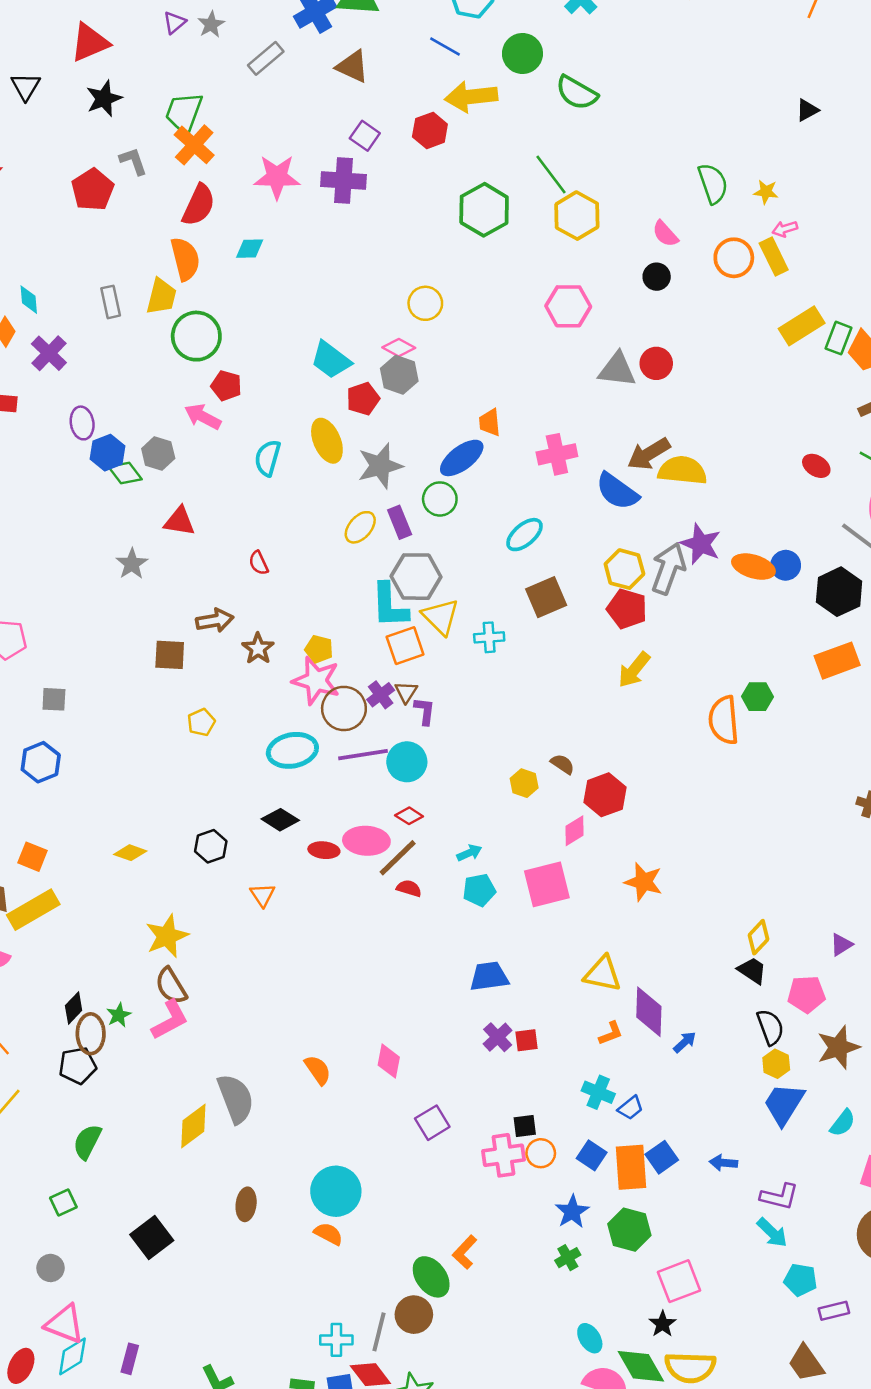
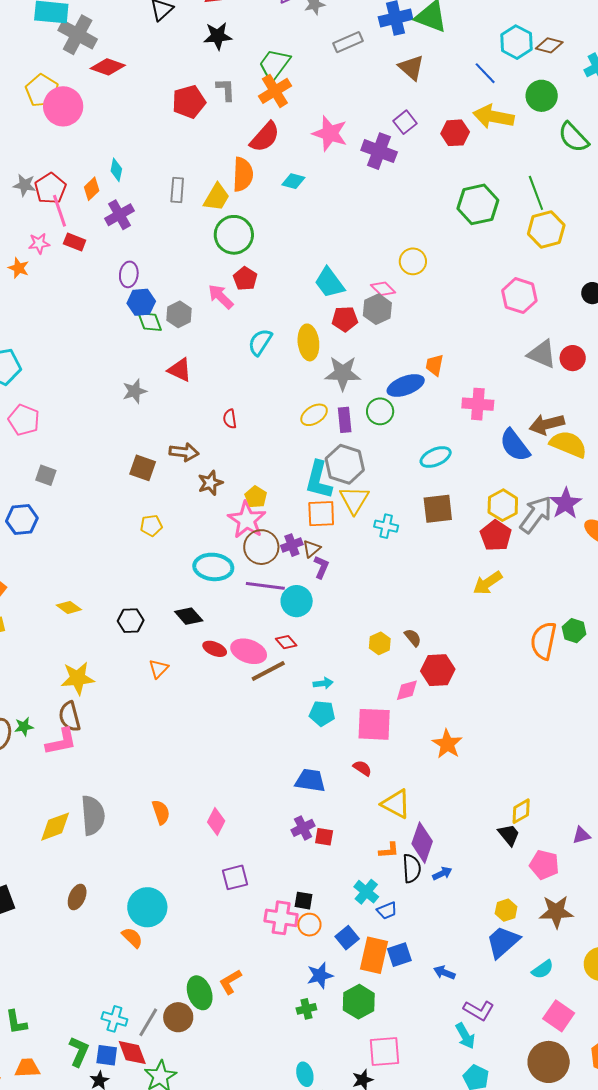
red semicircle: (409, 888) -> (362, 768), moved
black semicircle: (770, 1027) -> (412, 868), moved

